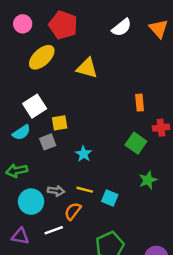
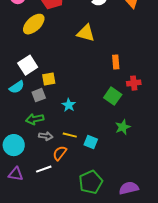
yellow triangle: (87, 68) -> (86, 33), moved
green arrow: (17, 171) -> (35, 119), moved
cyan circle: (31, 202) -> (14, 145), moved

